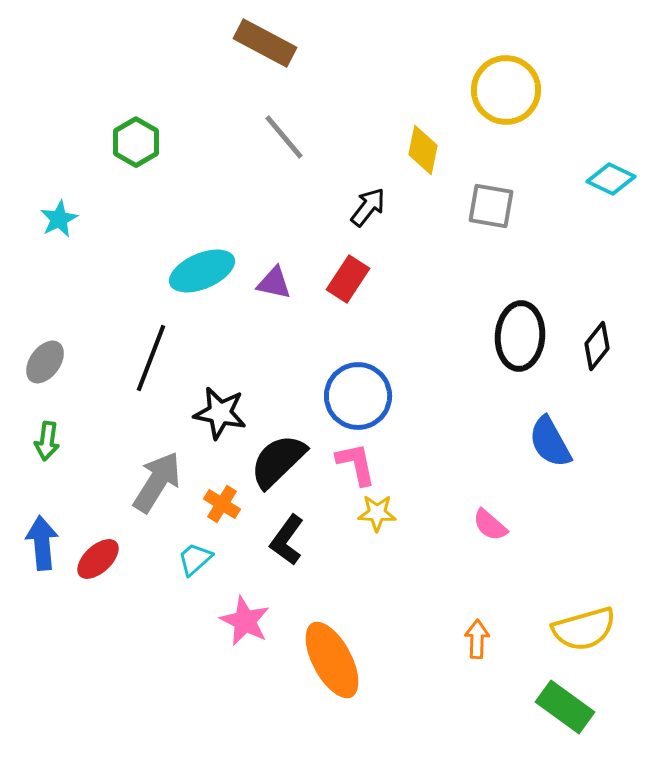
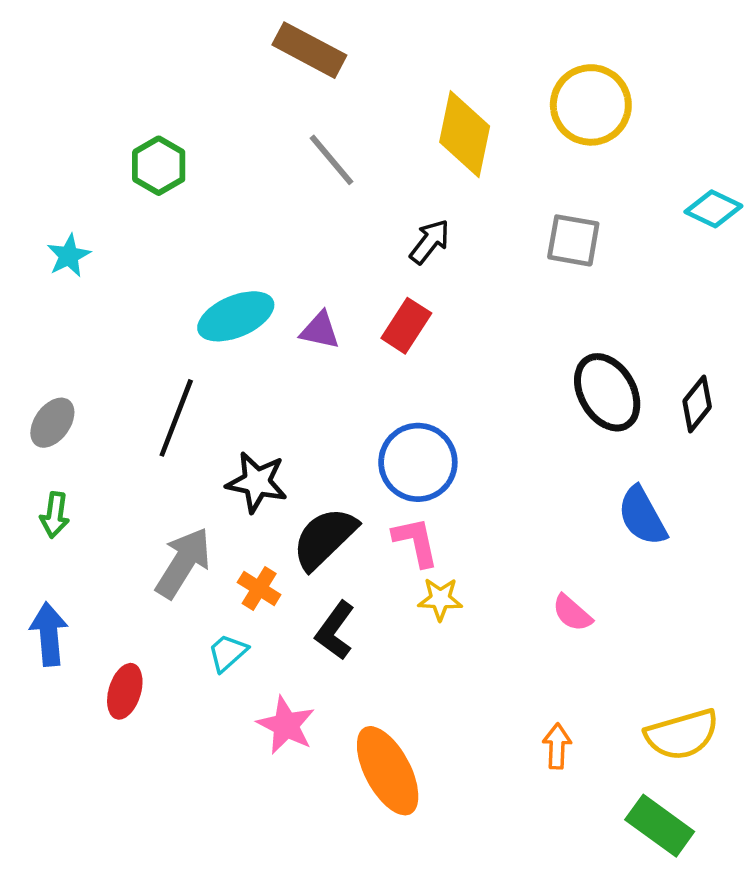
yellow diamond: (423, 150) -> (465, 134), moved, size x1.5
black ellipse: (520, 336) -> (607, 392), turned -34
red ellipse: (98, 559) -> (125, 691), moved, turned -30

